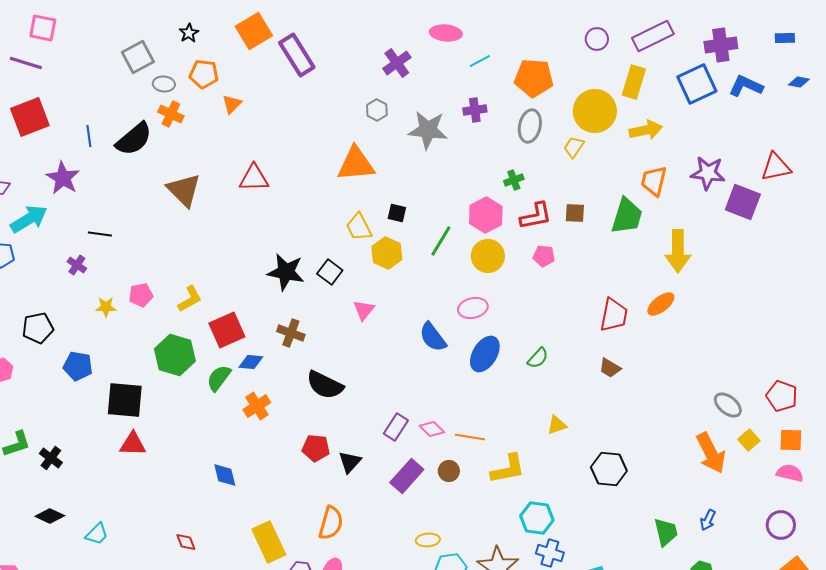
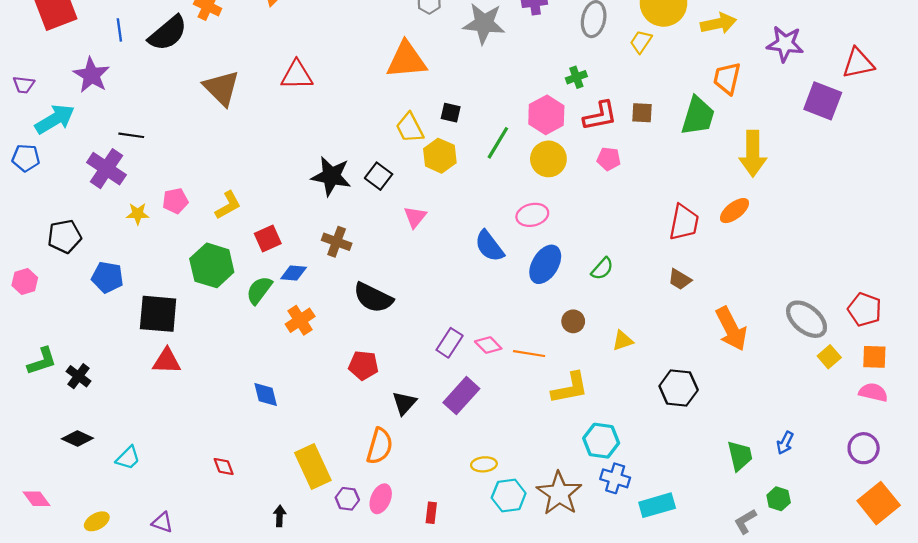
purple star: (708, 173) -> (785, 44), moved
purple cross: (77, 265) -> (106, 169), size x1.8
red square: (227, 330) -> (268, 239), size x0.7
gray ellipse: (728, 405) -> (807, 319), size x1.4
orange arrow: (711, 453) -> (731, 329), moved
black triangle: (350, 462) -> (404, 403), moved
brown circle: (449, 471) -> (573, 321), moved

